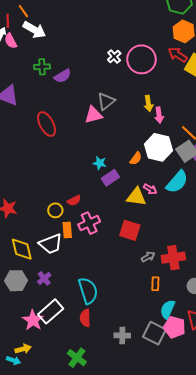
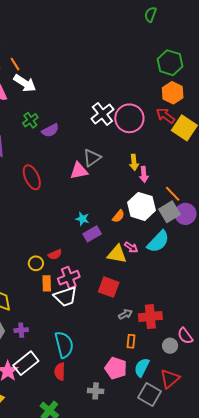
white cross: (114, 57) -> (102, 114), size x1.6
green cross: (42, 67) -> (30, 120), turned -35
white trapezoid: (51, 244) -> (66, 297), moved
purple cross: (44, 278) -> (21, 330), turned 32
pink pentagon: (174, 327) -> (116, 368), moved
gray square: (154, 333) -> (150, 395), moved

